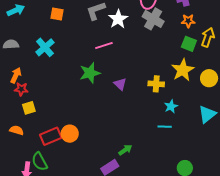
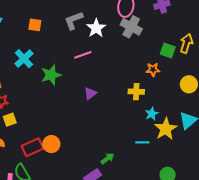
orange star: (188, 21) -> (153, 70), moved
yellow star: (183, 70) -> (166, 129), moved
green star: (90, 73) -> (51, 75), moved
purple triangle: (120, 84) -> (90, 94), moved, turned 40
cyan line: (165, 127) -> (142, 142), moved

